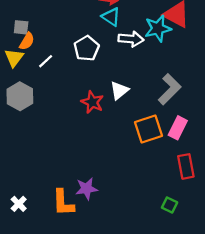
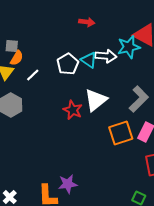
cyan triangle: (111, 17) -> (89, 60), moved
white triangle: (119, 90) -> (96, 100), size x1.4

